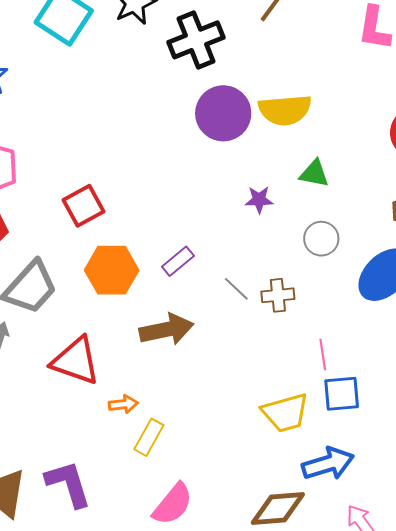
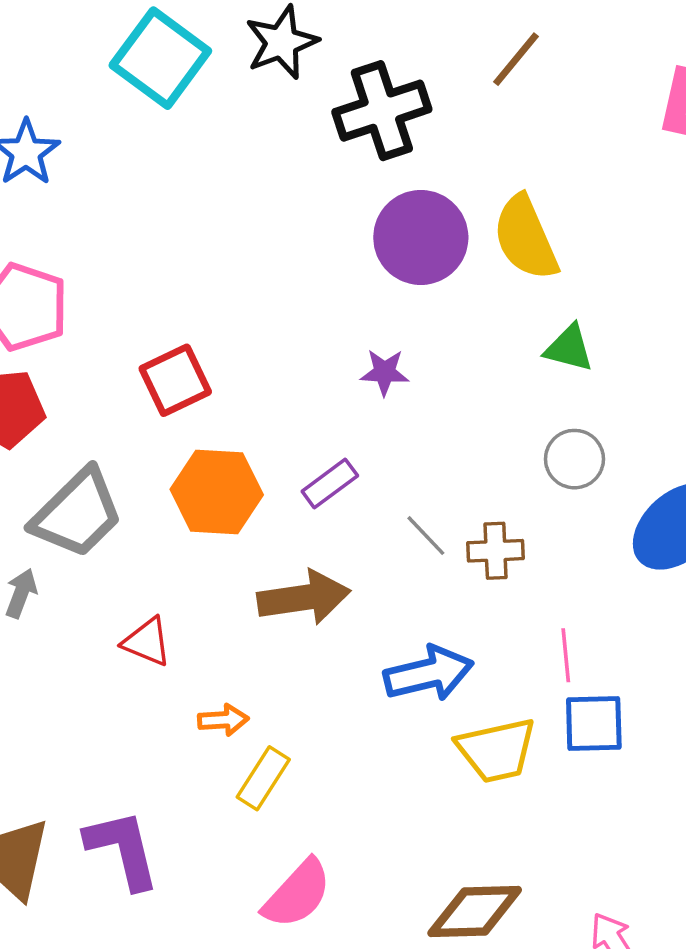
yellow semicircle: (285, 110) -> (526, 238), turned 68
purple star: (259, 200) -> (385, 372), moved
red triangle: (76, 361) -> (147, 642), size x0.6
blue arrow: (328, 464) -> (429, 674), moved

